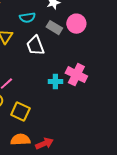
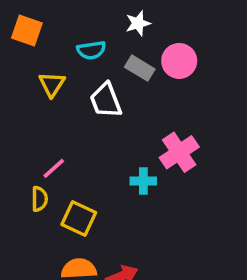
pink cross: (76, 75) -> (179, 152), turned 30
cyan cross: (55, 82) -> (143, 181), moved

